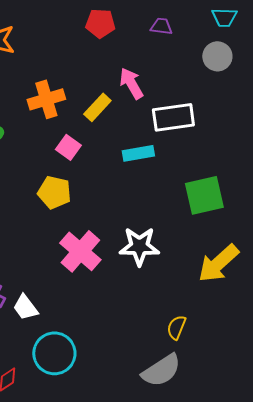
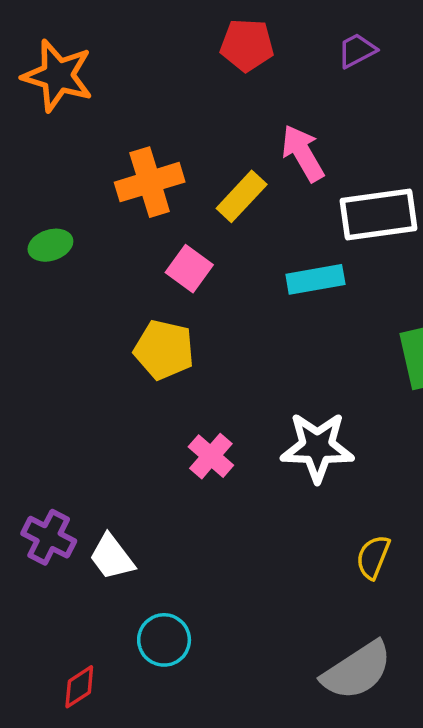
purple trapezoid: (161, 26) -> (357, 50), turned -35
pink cross: (80, 251) -> (211, 456), size x0.6
yellow semicircle: (176, 327) -> (373, 557), moved
cyan circle: (54, 353) -> (164, 640), size x0.7

